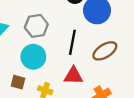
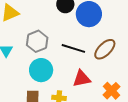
black line: (72, 42) -> (73, 48), turned -70

